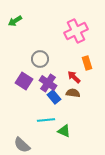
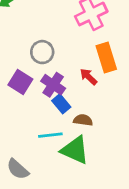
orange rectangle: (87, 63) -> (106, 58), size x1.5
brown semicircle: (73, 93) -> (83, 120), moved
green triangle: (64, 131) -> (75, 150), size x1.6

